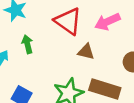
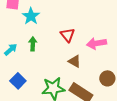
red triangle: (68, 21) -> (67, 35), size x0.7

